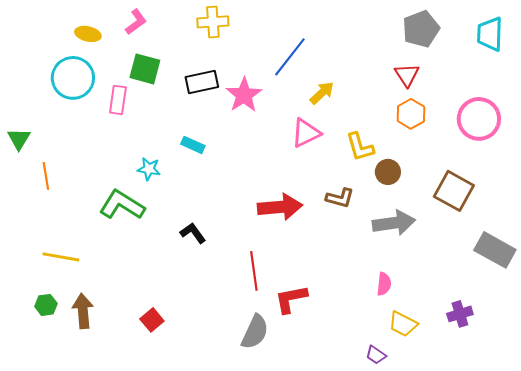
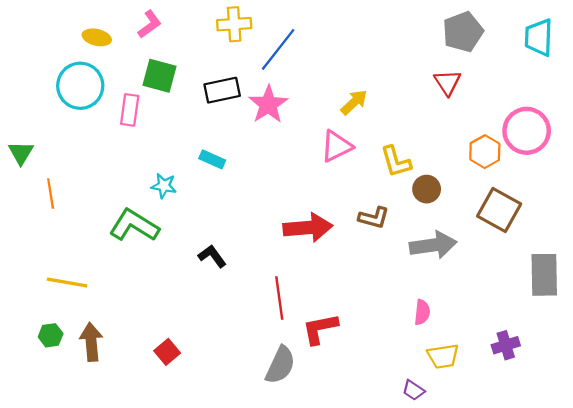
blue line: (290, 57) -> (278, 49), moved
orange hexagon: (411, 114) -> (485, 152), moved
gray rectangle: (495, 250) -> (544, 275), turned 60
yellow trapezoid: (403, 324) -> (443, 356), turned -36

